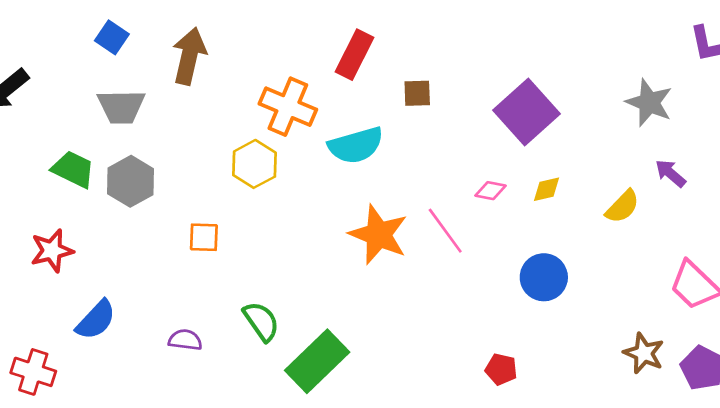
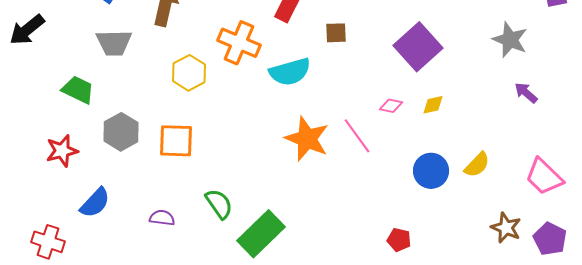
yellow hexagon: (255, 164) -> (189, 73), moved
gray hexagon: (131, 181) -> (121, 132), moved
yellow semicircle: (622, 207) -> (477, 165), moved
orange square: (204, 237) -> (176, 141), size x1.5

